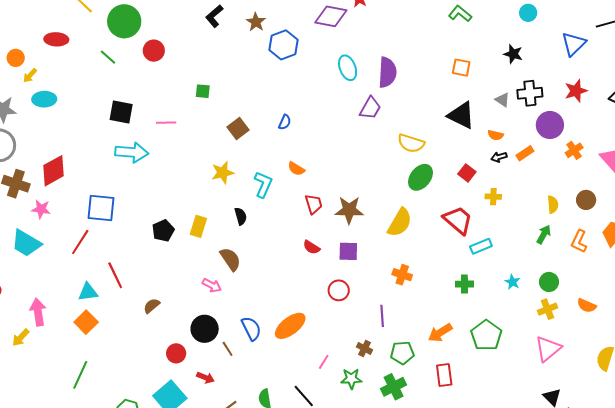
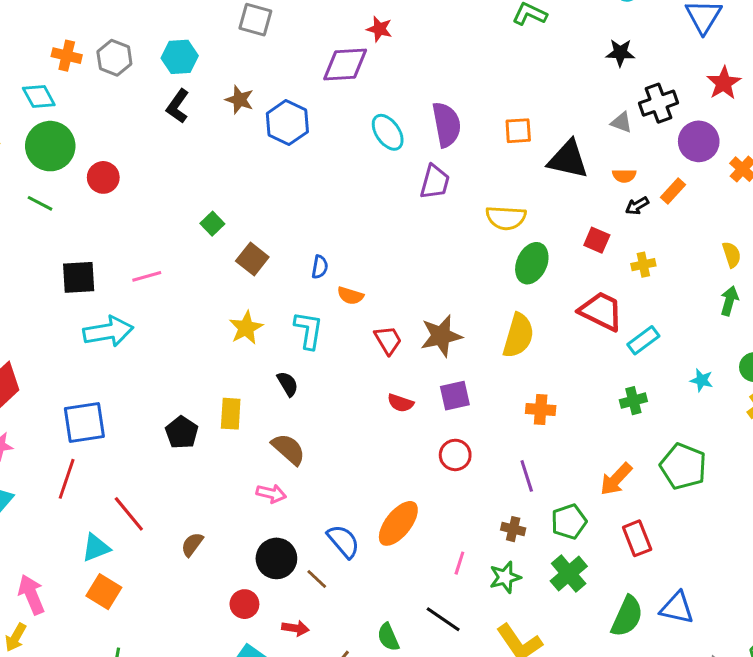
orange square: (461, 68) -> (518, 131), moved
green square: (203, 91) -> (212, 224), moved, turned -35
blue semicircle: (285, 122) -> (320, 267), moved

